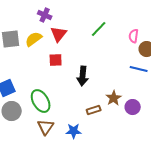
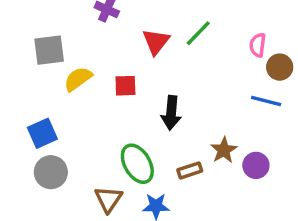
red triangle: (59, 34) -> (156, 42), moved
yellow semicircle: (34, 39) -> (78, 79), moved
green ellipse: (41, 101) -> (137, 164), moved

